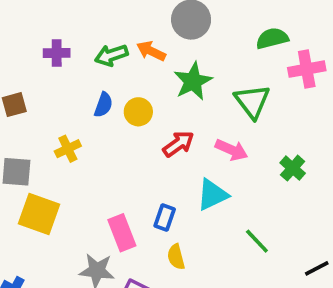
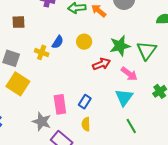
green star: (193, 81) -> (120, 46), moved
blue semicircle: (103, 105) -> (58, 42), moved
yellow cross: (68, 149) -> (42, 52), turned 32
cyan triangle: (212, 195) -> (124, 97), moved, turned -42

